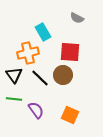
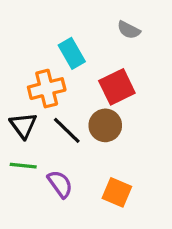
red square: (70, 52) -> (117, 87), turned -30

